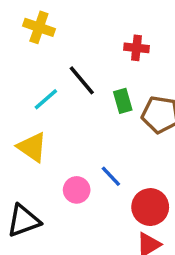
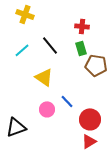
cyan line: (46, 99) -> (22, 50), moved
green rectangle: (123, 101) -> (81, 48), moved
yellow triangle: (32, 147) -> (44, 77), moved

